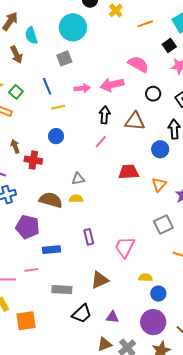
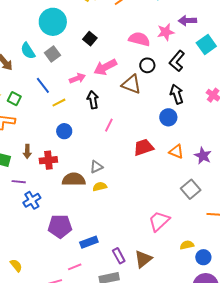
cyan semicircle: (31, 35) -> (28, 51), moved
black square: (169, 45) -> (90, 39), moved
pink semicircle: (138, 64) -> (139, 39), moved
black arrow: (105, 115) -> (93, 100), moved
brown triangle: (135, 121) -> (131, 84), moved, turned 30
brown arrow: (15, 146) -> (27, 151), turned -144
orange triangle: (159, 184) -> (176, 152), turned -35
brown semicircle: (51, 200) -> (74, 179), moved
purple rectangle: (89, 237) -> (119, 256), moved
pink trapezoid: (125, 247) -> (159, 221), turned 35

